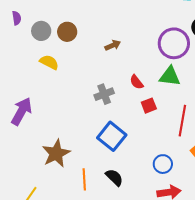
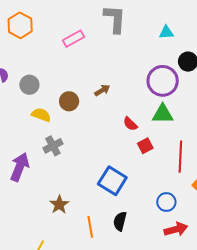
brown circle: (67, 32) -> (69, 101), moved
gray cross: (104, 94) -> (53, 146), moved
brown star: (56, 153) -> (59, 205), size x0.7
black semicircle: (114, 177) -> (120, 221), turned -114

